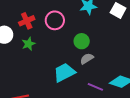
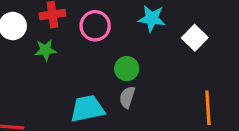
gray semicircle: (87, 59) -> (127, 97), turned -56

